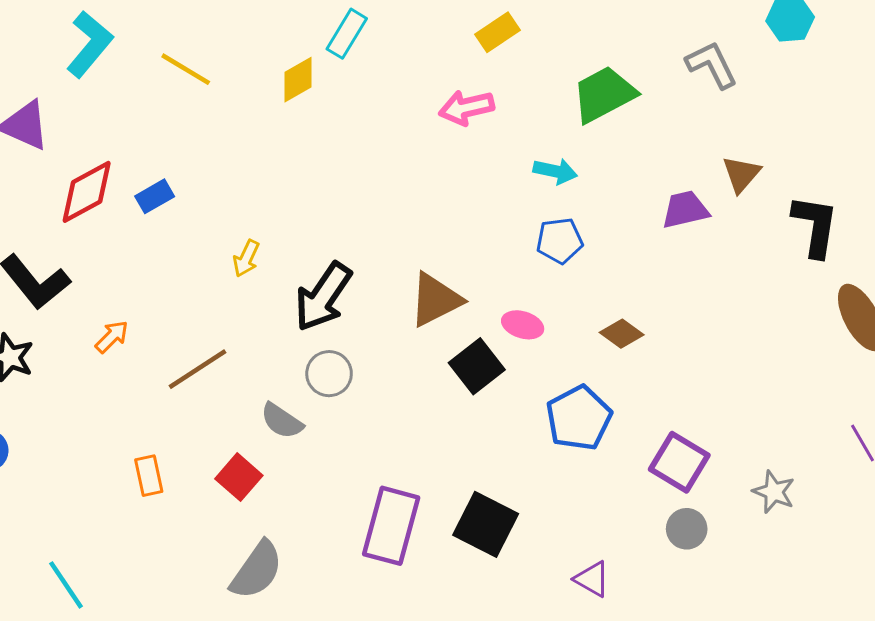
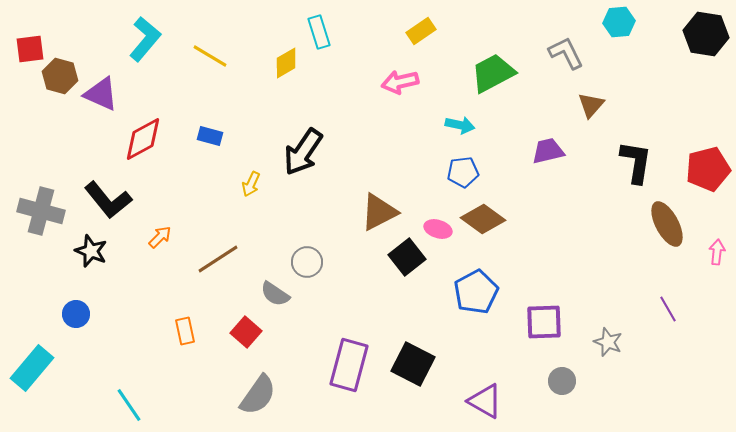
cyan rectangle: (347, 34) -> (319, 32), turned -48
brown triangle: (741, 174) -> (591, 105), moved
blue rectangle: (155, 196) -> (210, 136), moved, turned 45
black arrow: (323, 297) -> (303, 152), moved
brown diamond: (622, 334) -> (483, 219), moved, size x1.5
purple square: (679, 462) -> (544, 322), turned -33
gray circle: (687, 529) -> (562, 381), moved
purple triangle: (592, 579) -> (485, 401), size x1.4

